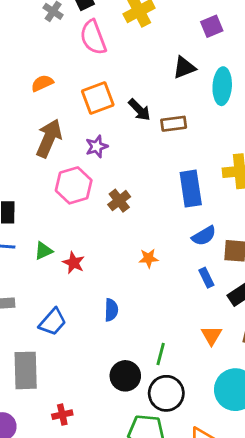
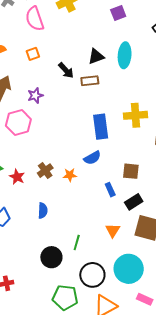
black triangle: (184, 68) -> (96, 56), moved
orange square: (98, 98) -> (33, 54), moved, size x0.6
brown cross: (119, 201) -> (45, 171), moved
blue semicircle: (204, 236) -> (92, 158), moved
black circle: (166, 393) -> (92, 275), moved

